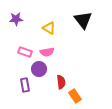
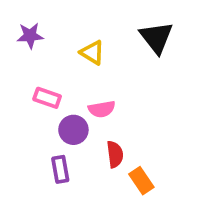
pink semicircle: (47, 52) -> (102, 109), moved
purple rectangle: (25, 85) -> (60, 169), moved

